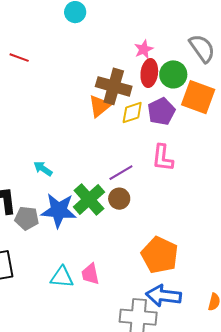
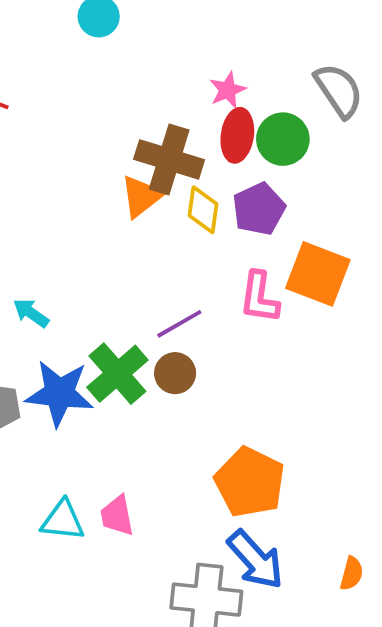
orange square: (198, 97) -> (318, 274), moved
yellow diamond: (132, 112) -> (203, 210), turned -65
blue arrow: (163, 296) -> (255, 560), turned -140

